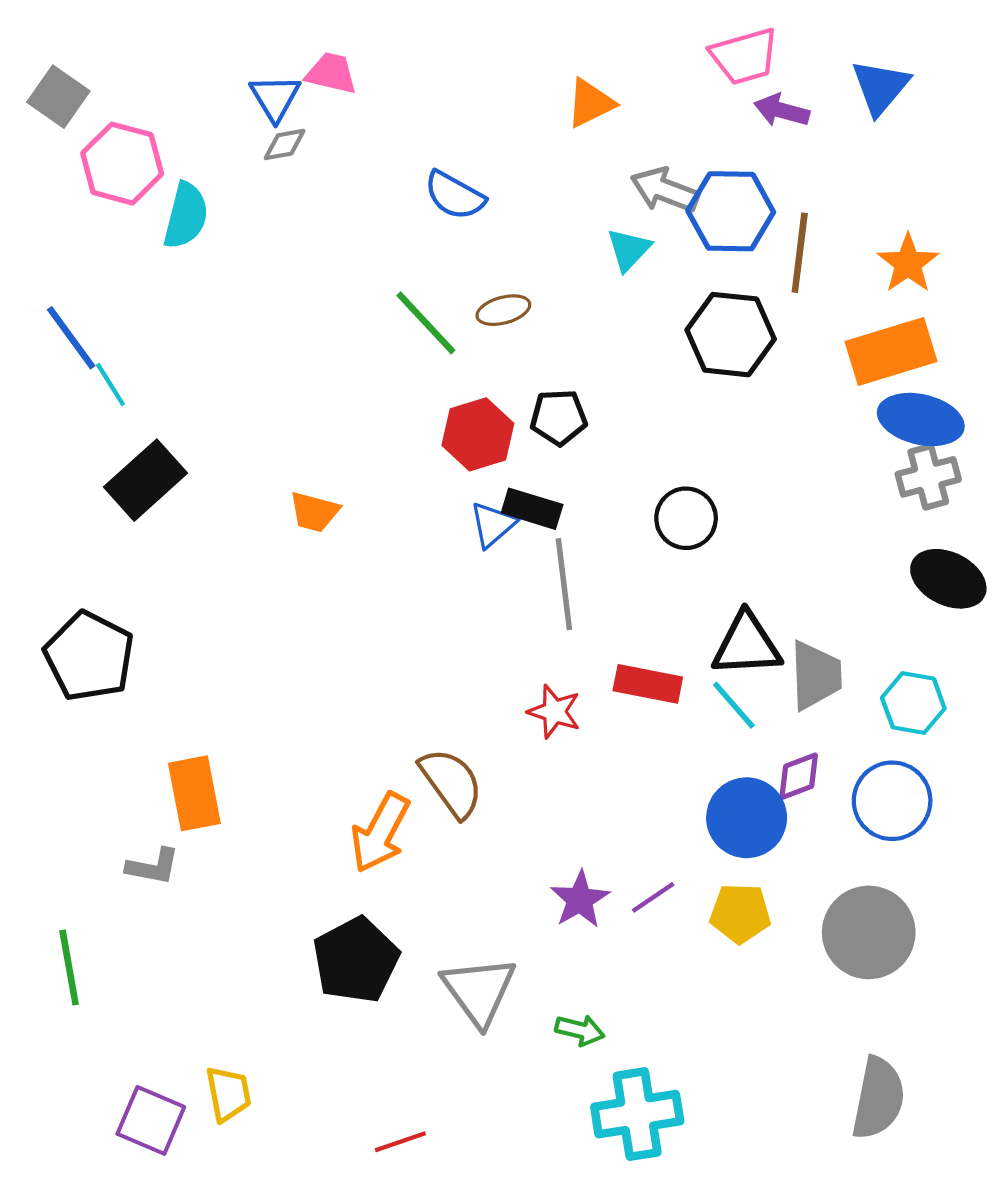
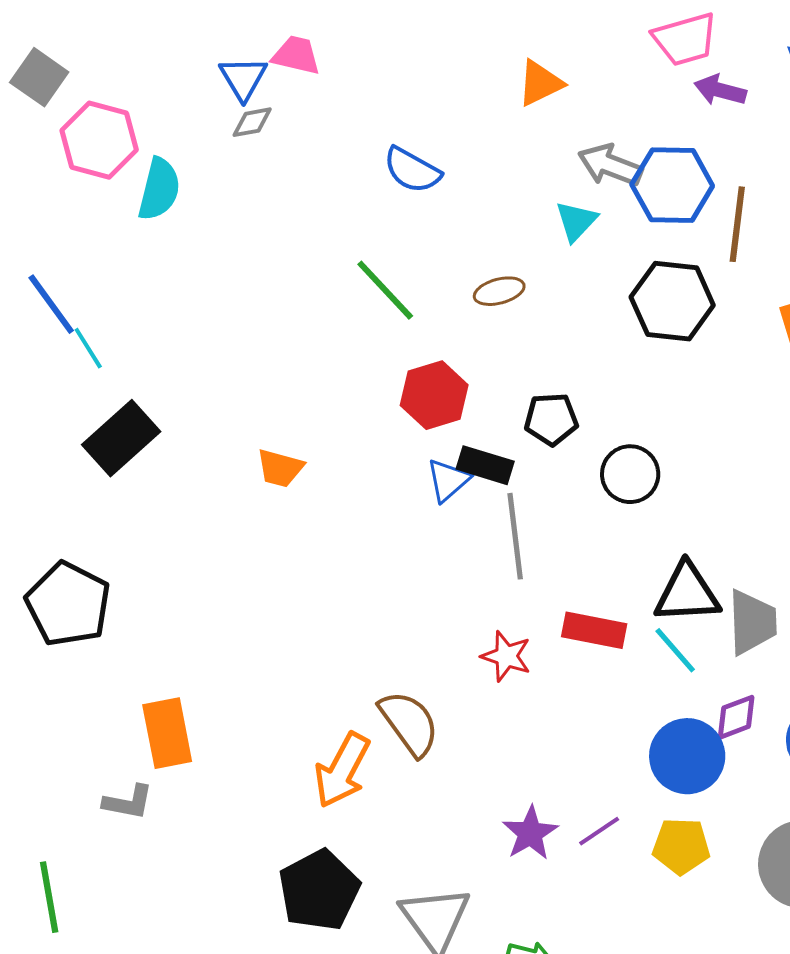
brown ellipse: (503, 310) -> (499, 291), moved
black pentagon: (559, 417) -> (551, 419), moved

